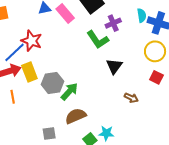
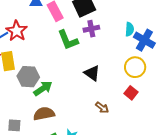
purple cross: (113, 23) -> (91, 29), moved
green L-shape: (98, 40) -> (68, 40), moved
black triangle: (114, 66) -> (92, 73), turned -42

